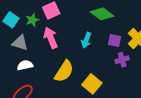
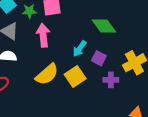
purple square: (115, 41) -> (99, 58), moved
yellow square: (92, 84) -> (75, 77), moved

